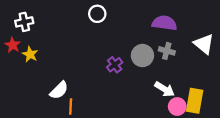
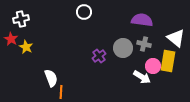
white semicircle: (59, 90) -> (51, 78), turned -66
yellow rectangle: (195, 101) -> (168, 61), moved
pink circle: (177, 107) -> (153, 66), moved

